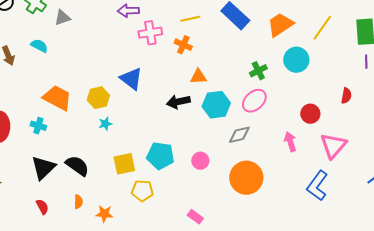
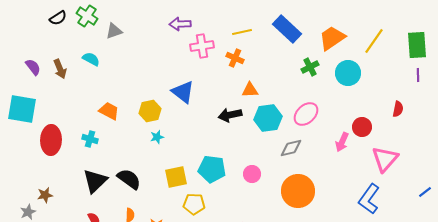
green cross: (258, 71) -> (310, 67), moved
orange trapezoid: (57, 98) -> (109, 111), size x0.7
pink arrow: (290, 142) -> (342, 142), moved, turned -138

